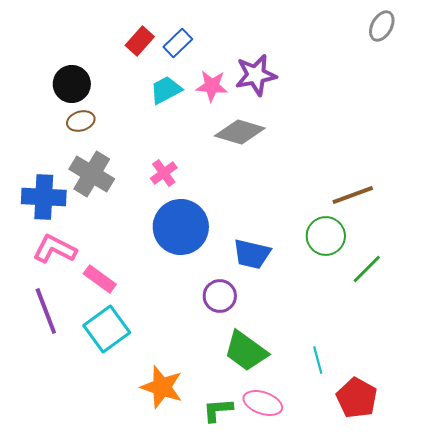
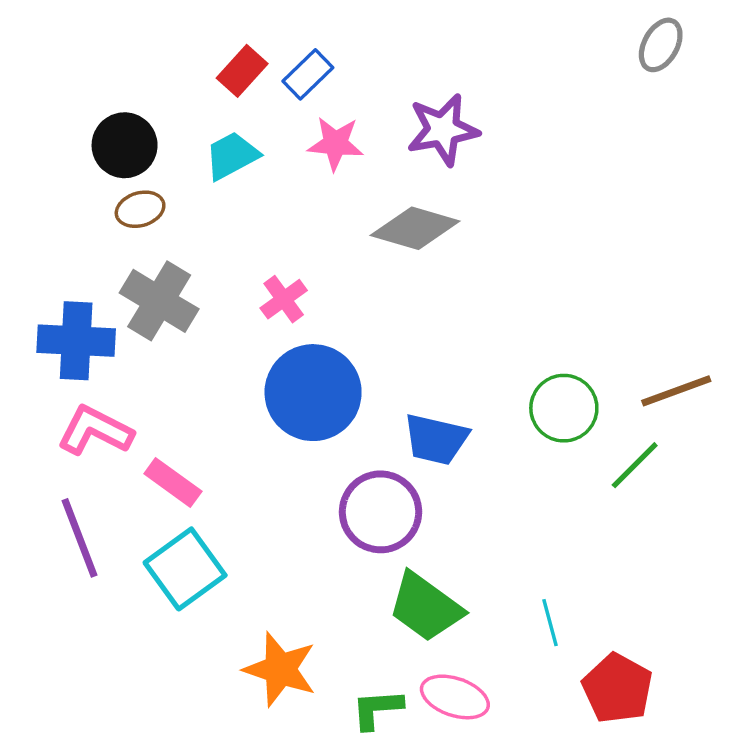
pink star: (212, 86) -> (336, 144), moved
cyan trapezoid: (166, 90) -> (232, 156), moved
brown line: (353, 195) -> (676, 391), moved
purple circle: (220, 296) -> (380, 512), size x1.4

